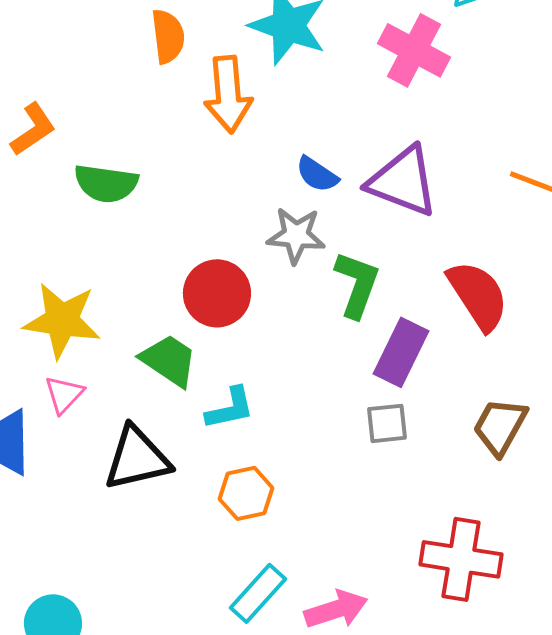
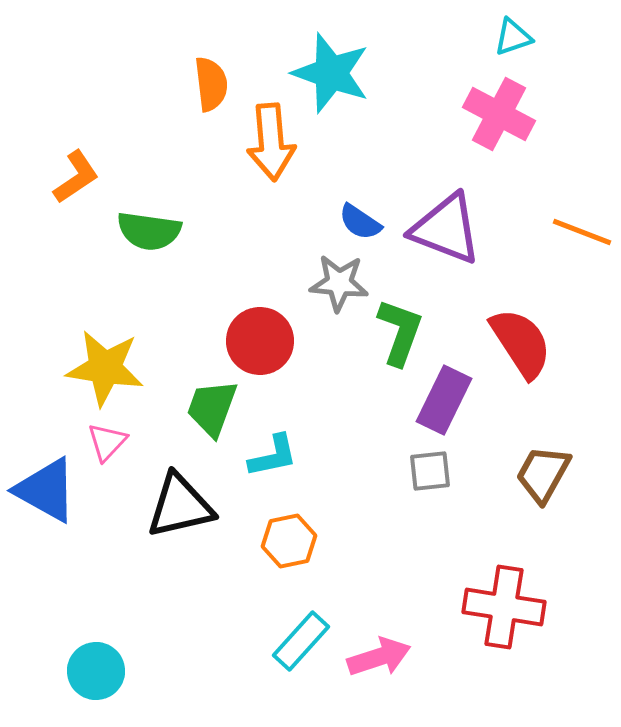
pink cross: (414, 50) -> (499, 114), moved
green trapezoid: (169, 360) -> (212, 408), turned -104

